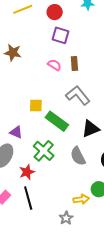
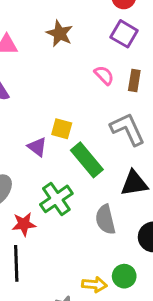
brown star: (13, 53) -> (60, 34), moved
purple triangle: (16, 132) -> (37, 147), moved

